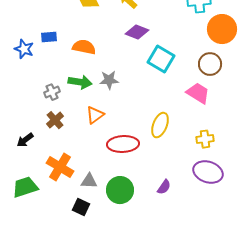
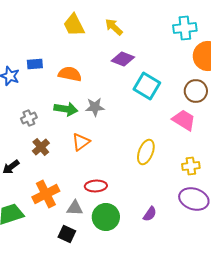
gray cross: (52, 92) -> (29, 118), moved
red ellipse: (123, 144) -> (96, 186), moved, size x0.7
orange cross: (60, 167) -> (46, 194), turned 32

